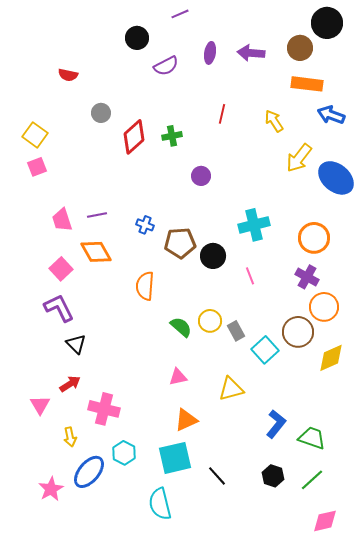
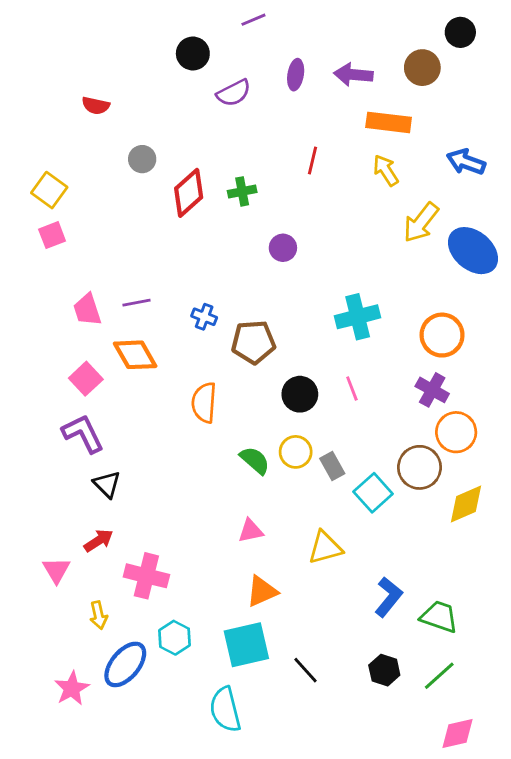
black circle: (327, 23) -> (460, 32), size x0.7
orange rectangle: (307, 84) -> (389, 122), moved
black circle: (213, 256) -> (300, 394), moved

